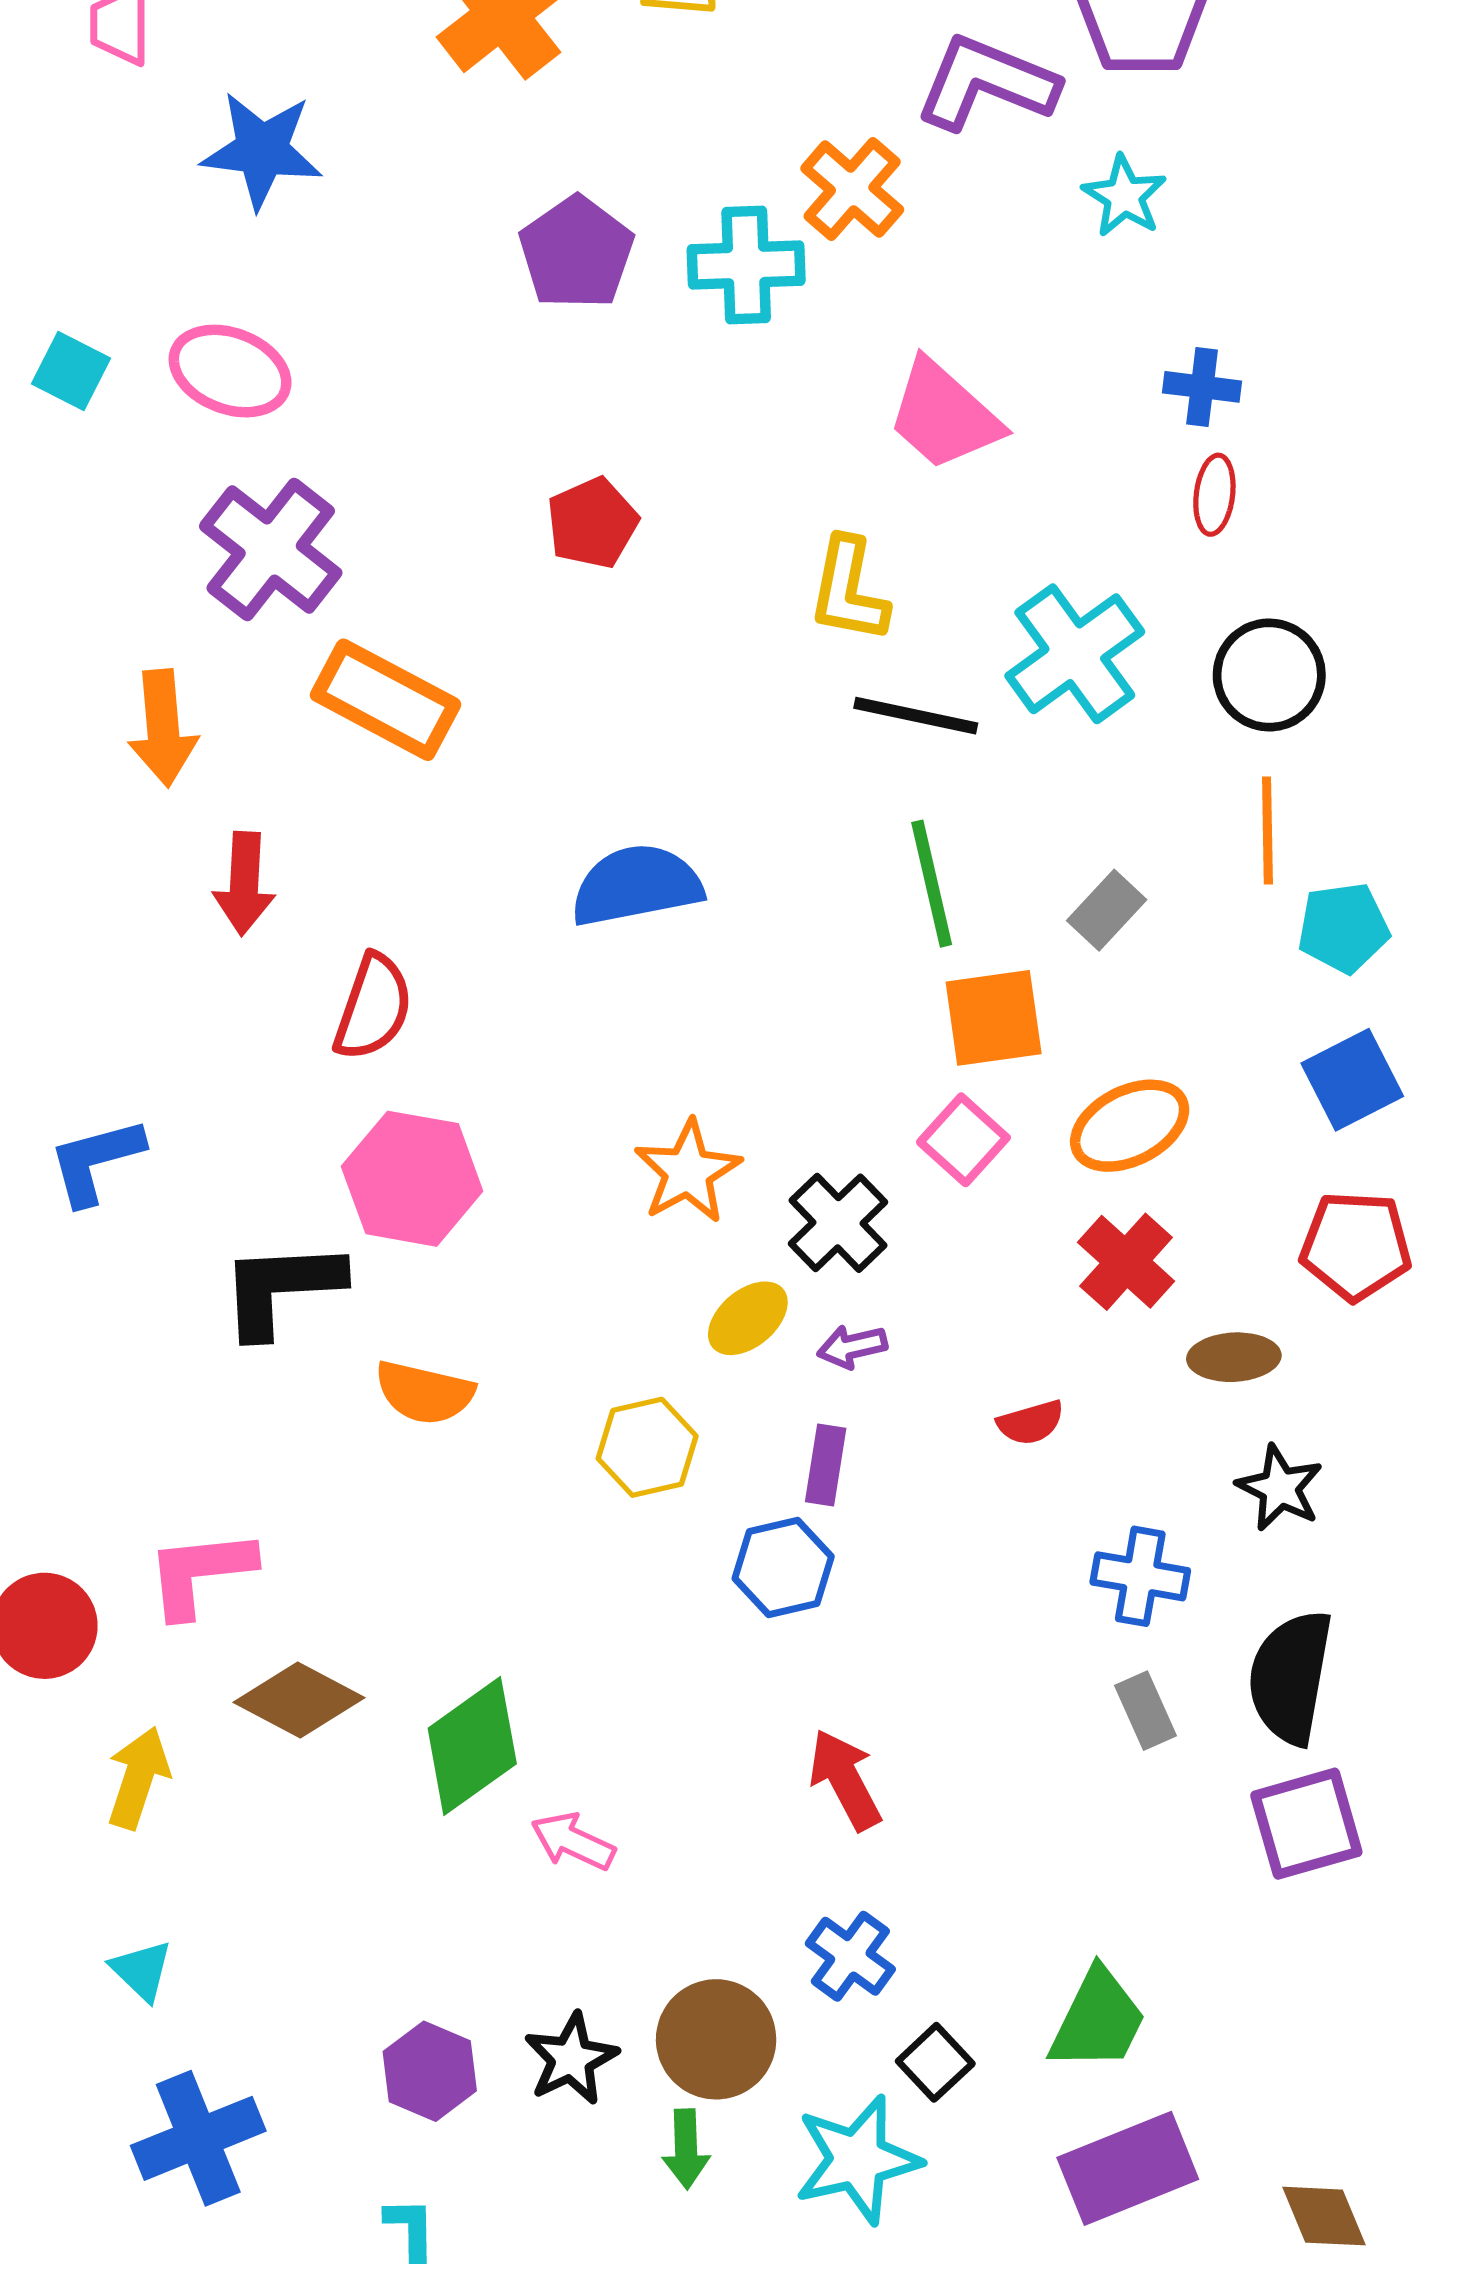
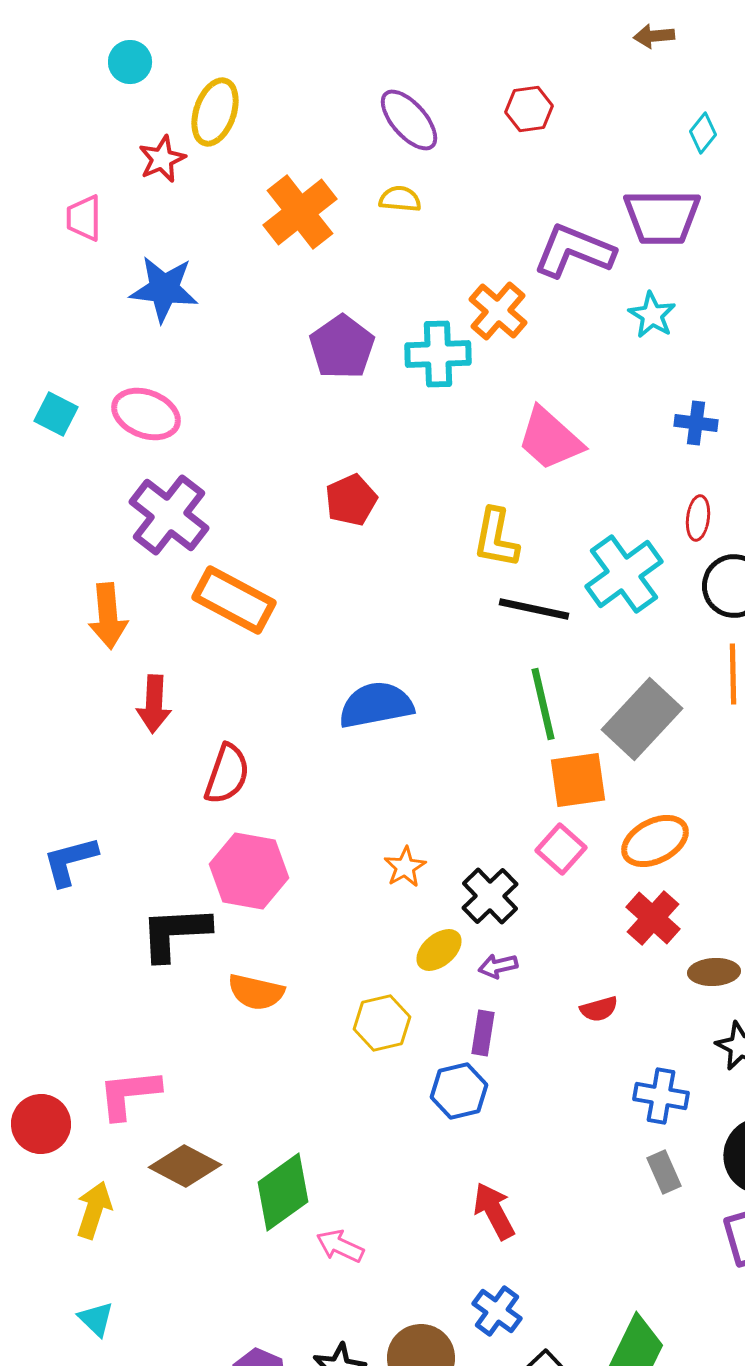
red ellipse: (1214, 495) -> (698, 518), moved
gray rectangle: (1107, 910) -> (642, 719), size x1.8
orange star: (688, 1172) -> (405, 867), size x0.7

